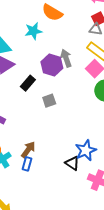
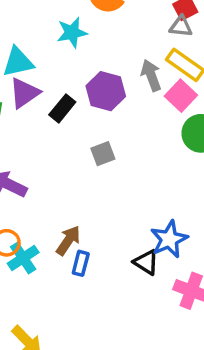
gray arrow: (66, 58) -> (151, 75), moved
black rectangle: (28, 83) -> (62, 108), moved
blue rectangle: (27, 164) -> (81, 263), moved

